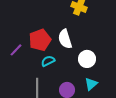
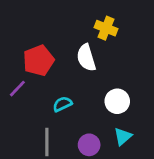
white semicircle: (65, 39) -> (86, 58), moved
red pentagon: (40, 40) -> (38, 60), moved

